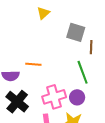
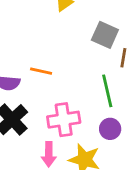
purple circle: (77, 97) -> (110, 129), moved

